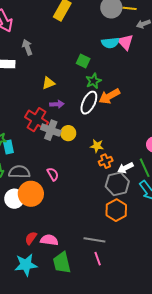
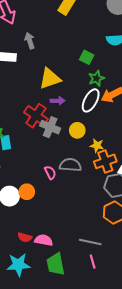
yellow triangle: (48, 83) -> (50, 79), size x1.6
yellow circle: (68, 133) -> (77, 130), moved
orange cross: (106, 161) -> (105, 161), size x1.5
gray semicircle: (19, 172) -> (70, 165), moved
orange circle: (31, 194) -> (27, 192), size x0.6
red semicircle: (31, 238) -> (25, 237), turned -112

